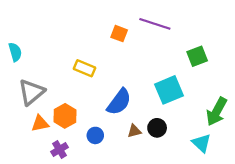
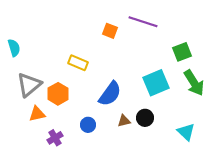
green arrow: (217, 112) -> (194, 83), moved, turned -60
orange hexagon: (65, 116) -> (58, 94), moved

